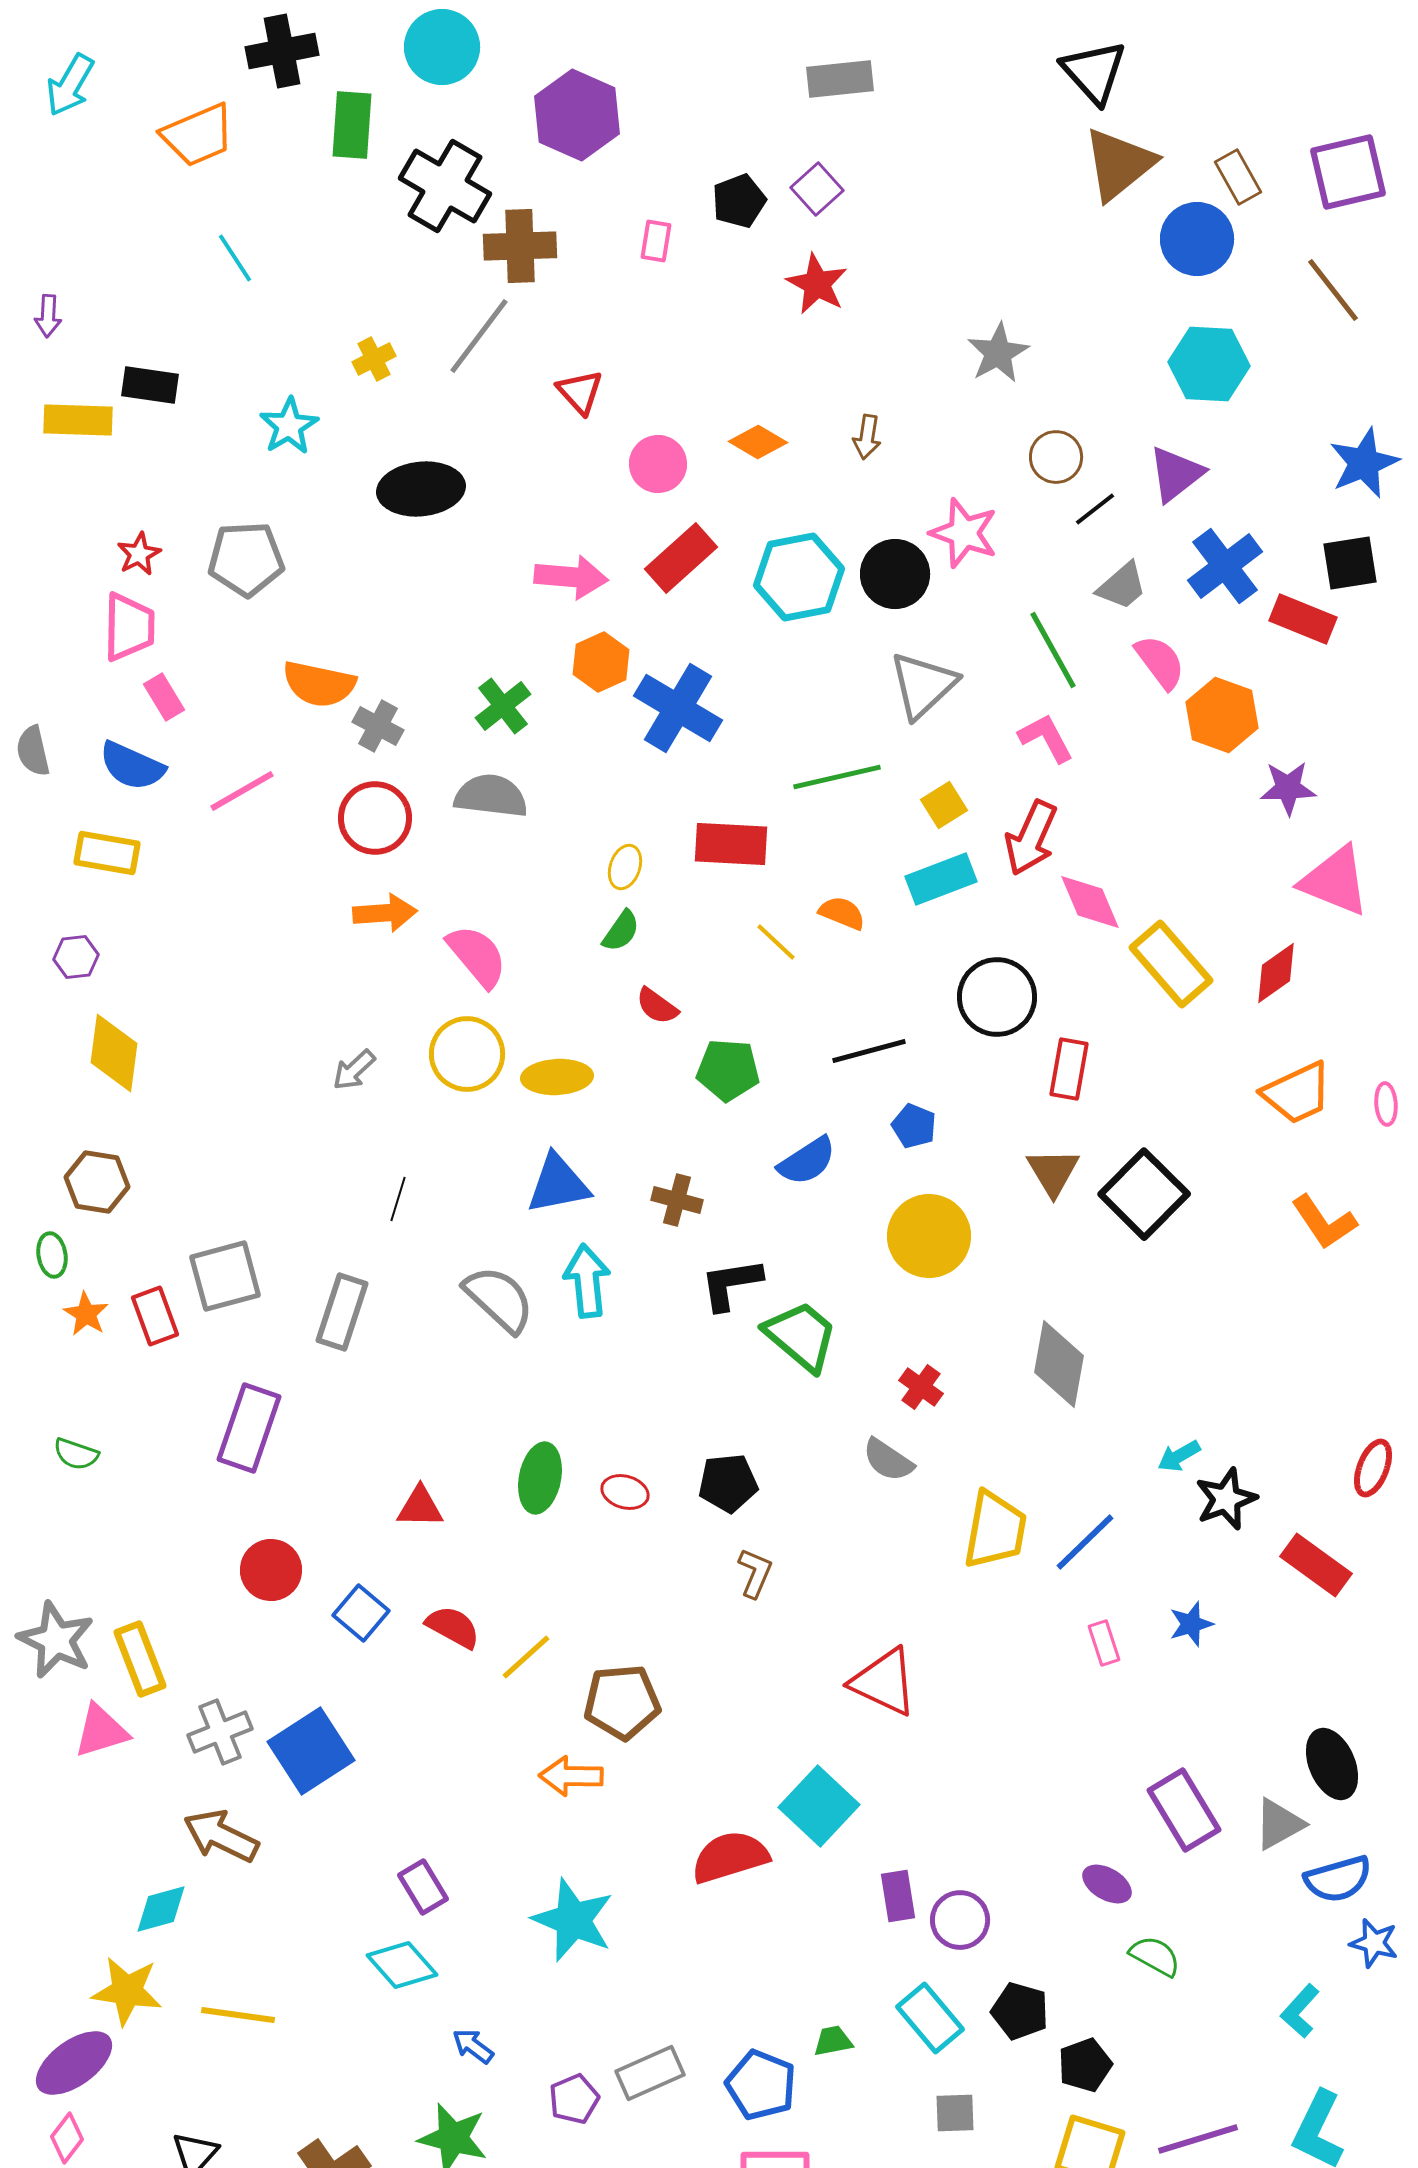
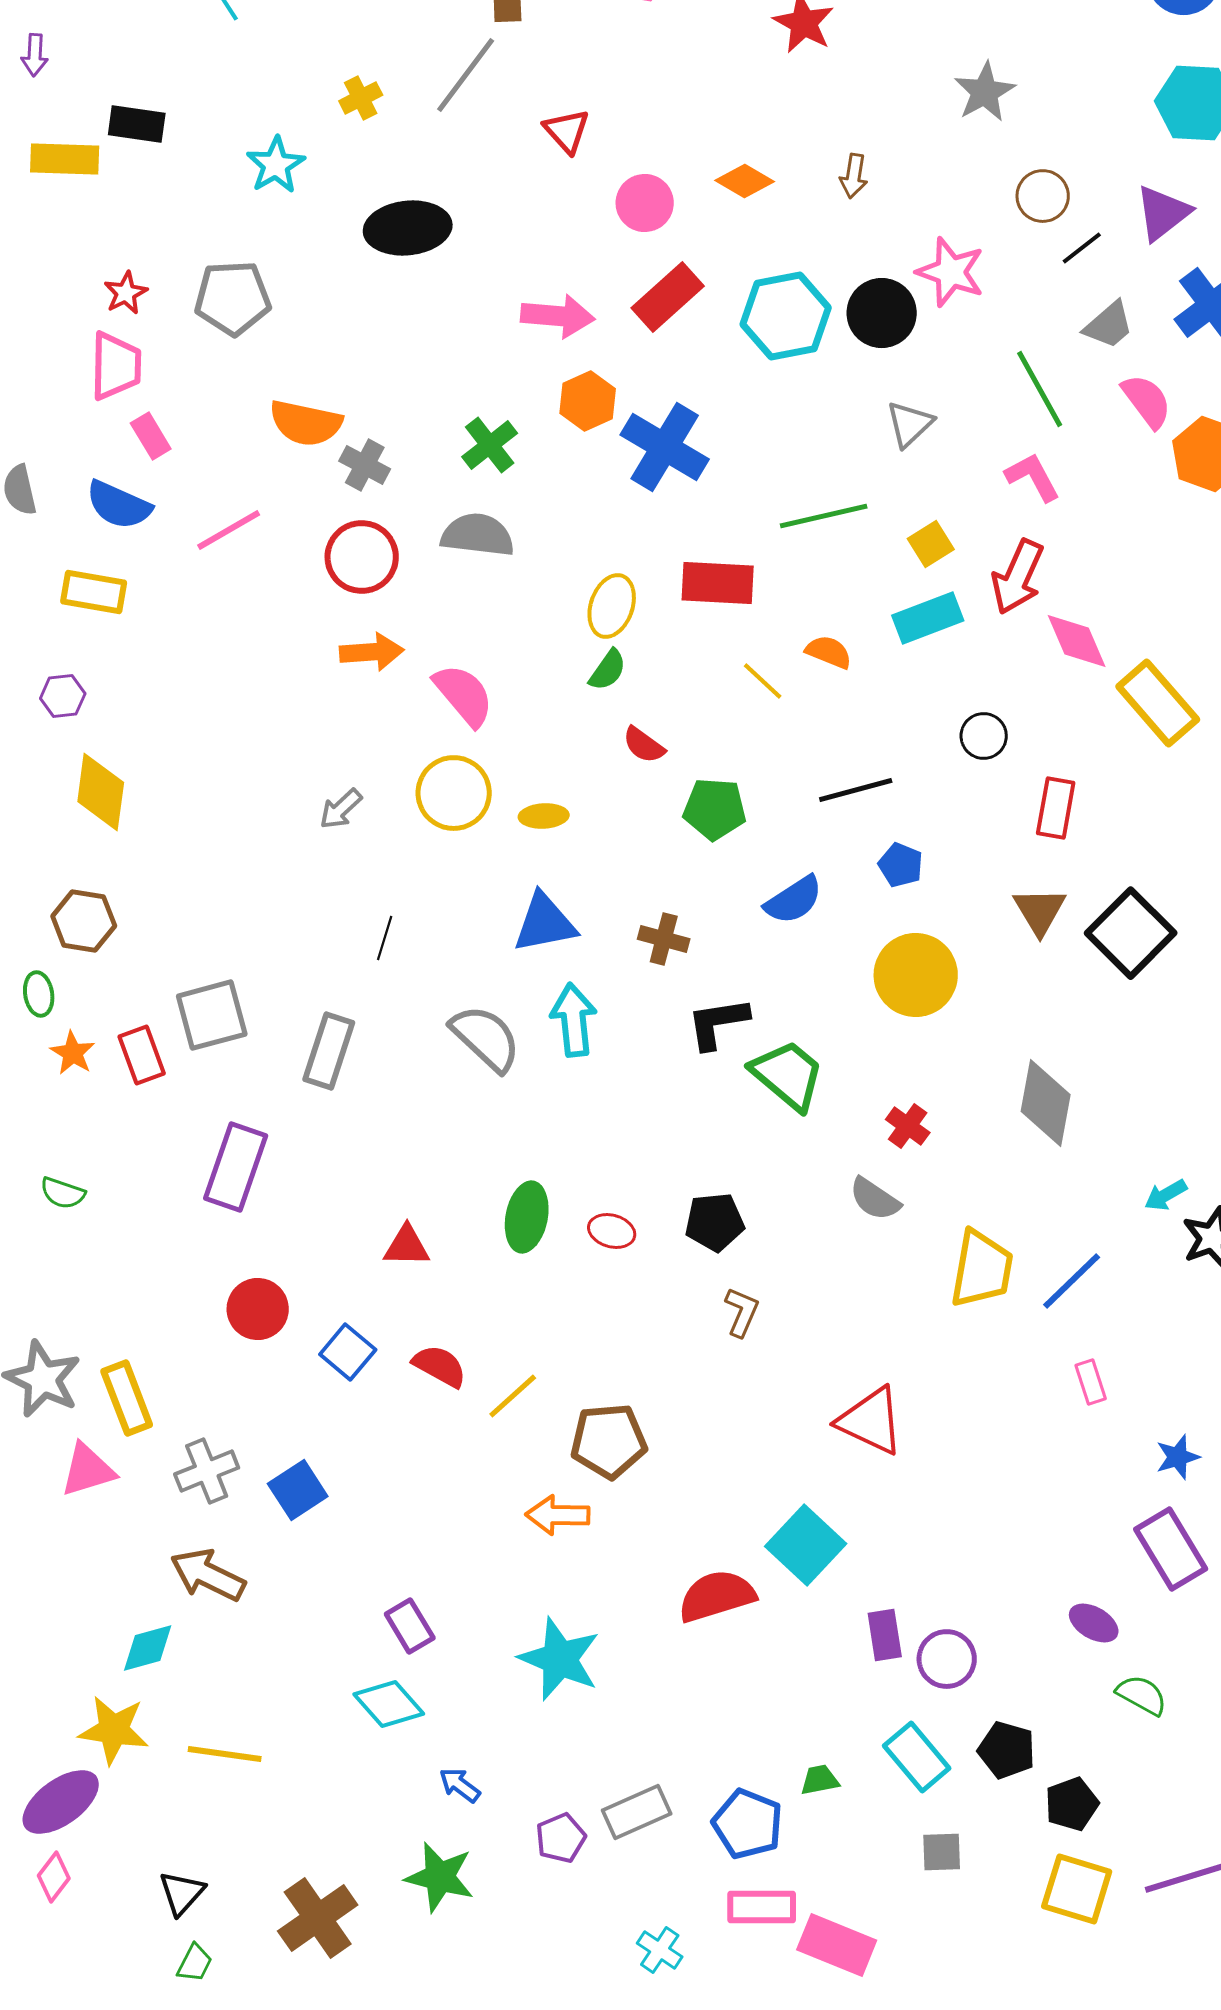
gray triangle: (923, 685) -> (910, 424), size x0.7
yellow ellipse: (625, 867) -> (612, 606), size x1.4
black circle: (997, 997) -> (984, 736), size x0.6
yellow ellipse: (557, 1077) -> (544, 816), size x0.7
blue star: (1191, 1624) -> (1178, 1457), moved
blue square: (311, 1751) -> (298, 1490), size x0.7

